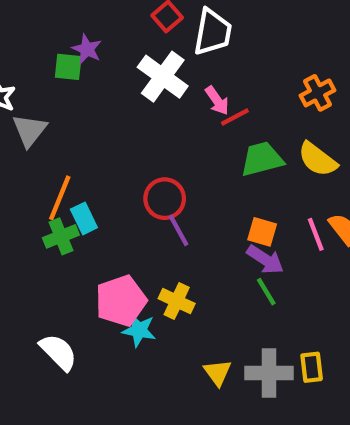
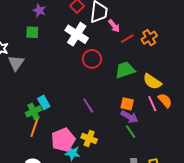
purple star: (87, 49) -> (39, 10), moved
pink arrow: (217, 101) -> (114, 26), moved
red line: (235, 117) -> (127, 39), moved
yellow semicircle: (318, 159) -> (152, 82), moved
orange line: (60, 198) -> (35, 126), moved
red circle: (165, 199) -> (92, 59), moved

